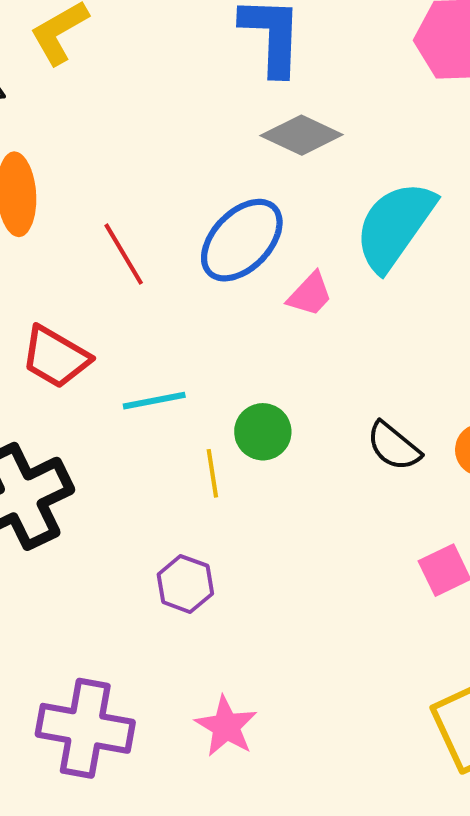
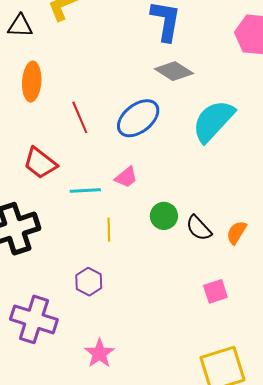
pink trapezoid: (310, 294) -> (126, 177), moved
green circle: (263, 432) -> (164, 216), moved
purple cross: (85, 728) -> (34, 319), moved

